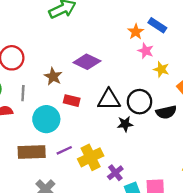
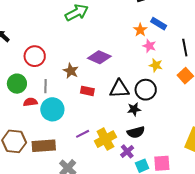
yellow star: (161, 69) -> (156, 65), moved
black semicircle: (166, 112) -> (136, 132), moved
cyan circle: (46, 119) -> (52, 109), moved
brown rectangle: (32, 152) -> (44, 146), moved

